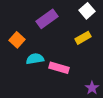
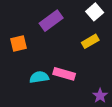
orange square: (17, 40) -> (18, 43), turned 35
cyan semicircle: (35, 59) -> (39, 77), moved

